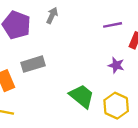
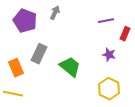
gray rectangle: (33, 64) -> (39, 54), turned -48
green trapezoid: (82, 96) -> (70, 67), moved

